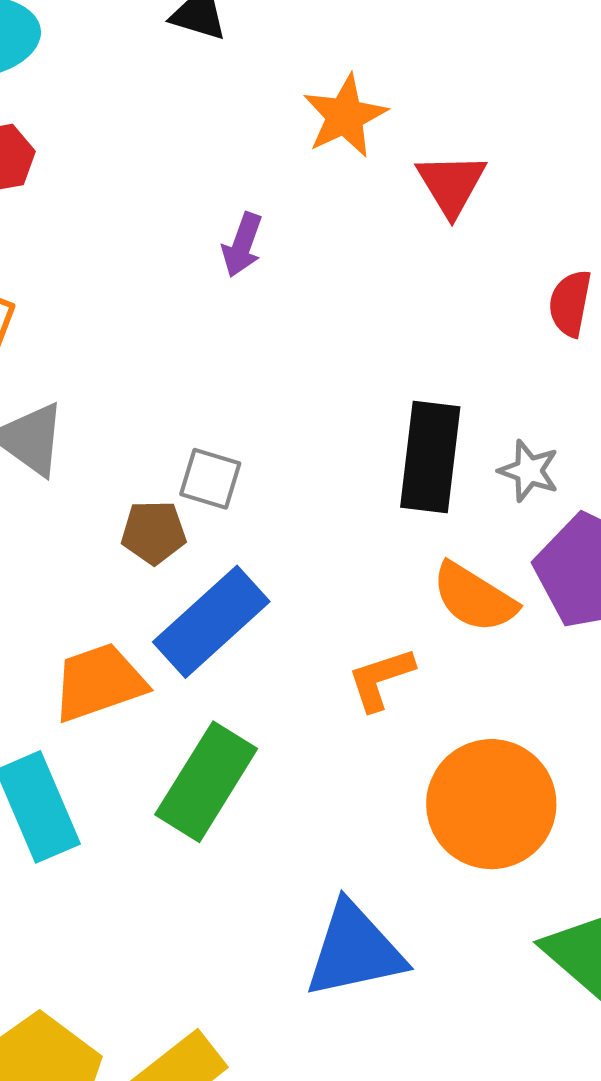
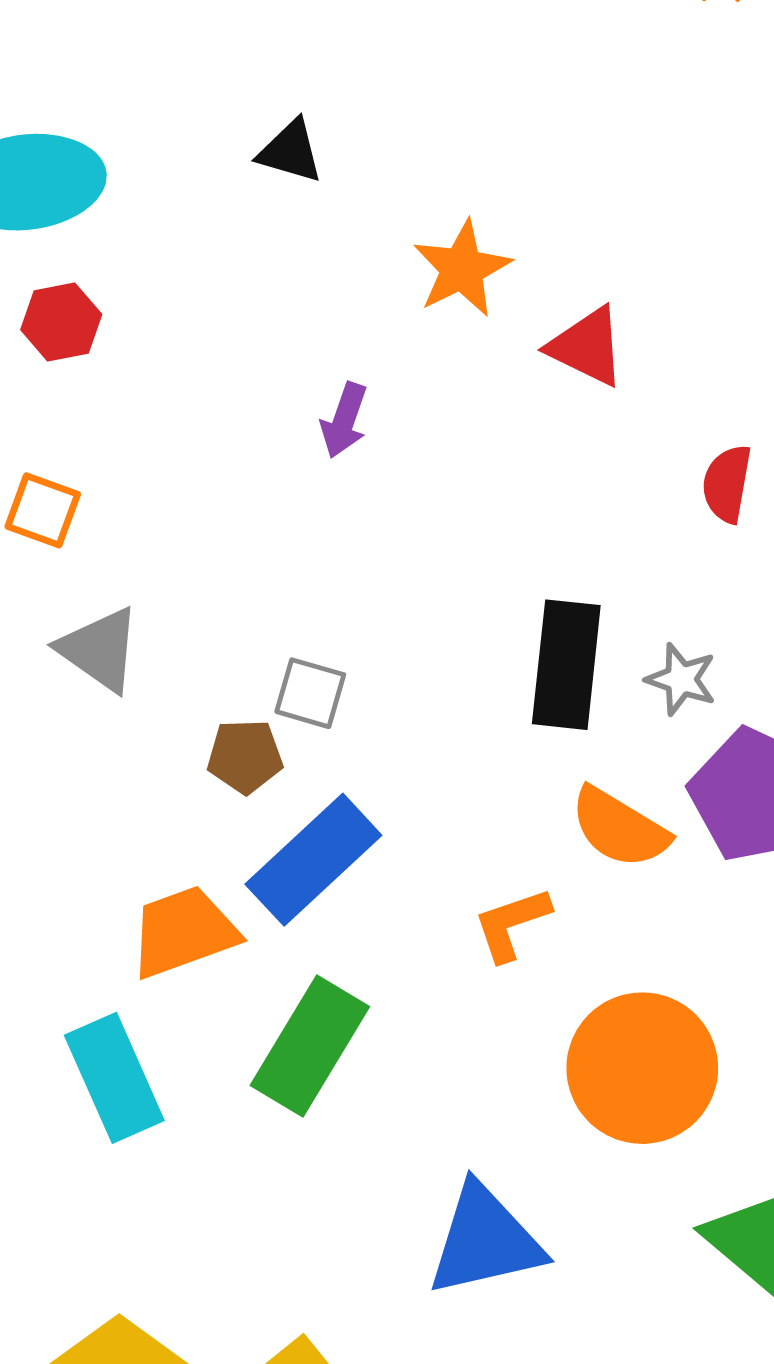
red triangle: (451, 184) -> (587, 347), turned -32

